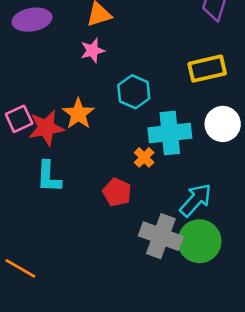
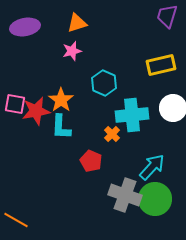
pink square: (19, 119) -> (15, 104), turned 35
cyan L-shape: (49, 177) -> (61, 127), moved

